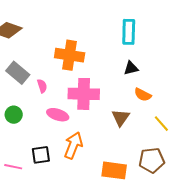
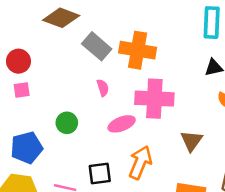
gray rectangle: (18, 73) -> (97, 46), moved
pink ellipse: (58, 115) -> (122, 124), turned -40
brown triangle: (121, 118) -> (192, 141), moved

